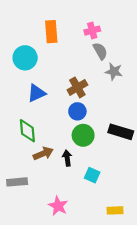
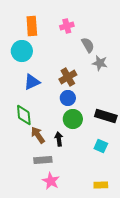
pink cross: (92, 31) -> (67, 26), moved
orange rectangle: (51, 32) -> (32, 26), moved
brown arrow: (43, 153) -> (38, 135), turned -102
cyan square: (92, 175) -> (101, 146), moved
gray rectangle: (17, 182) -> (43, 160), moved

